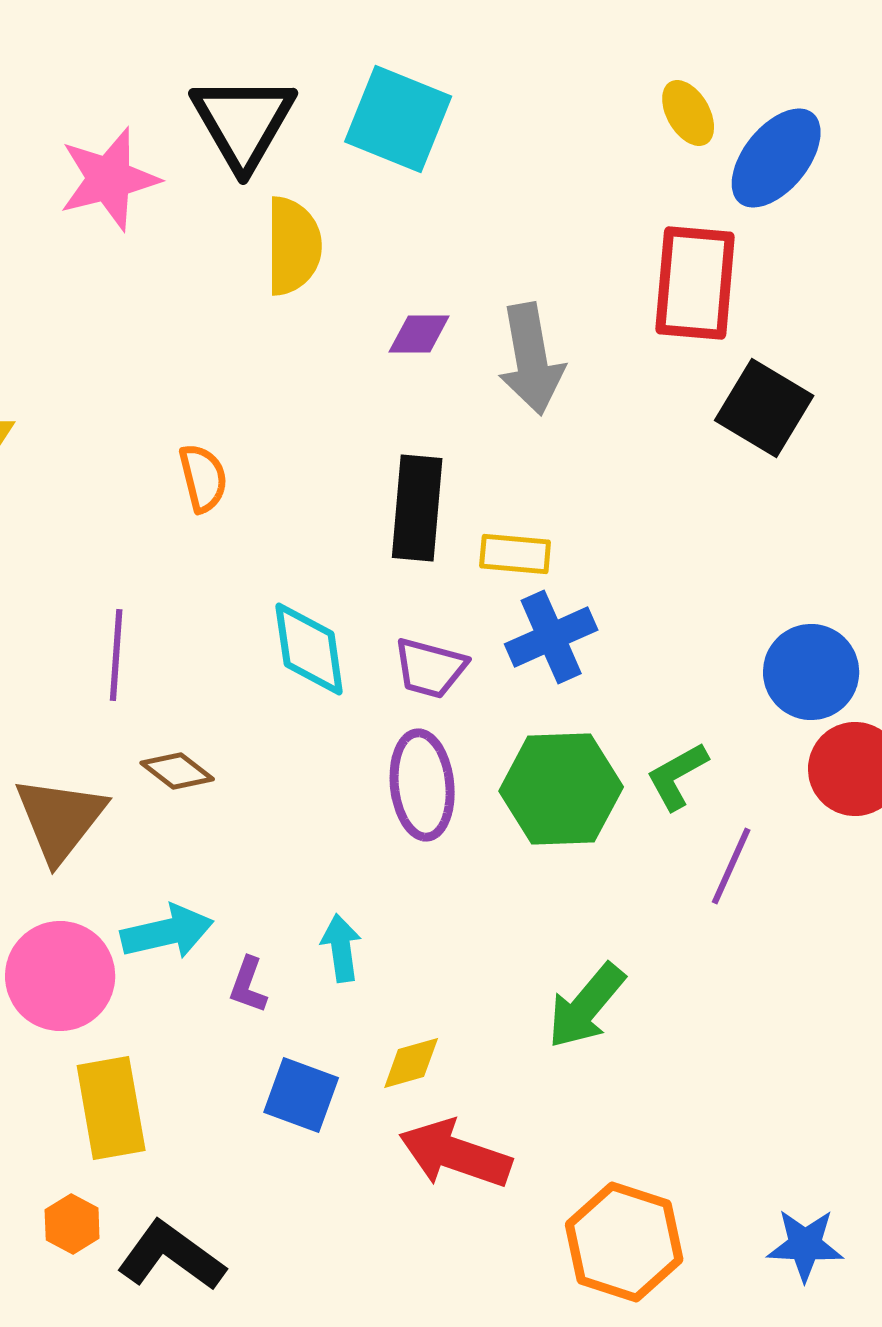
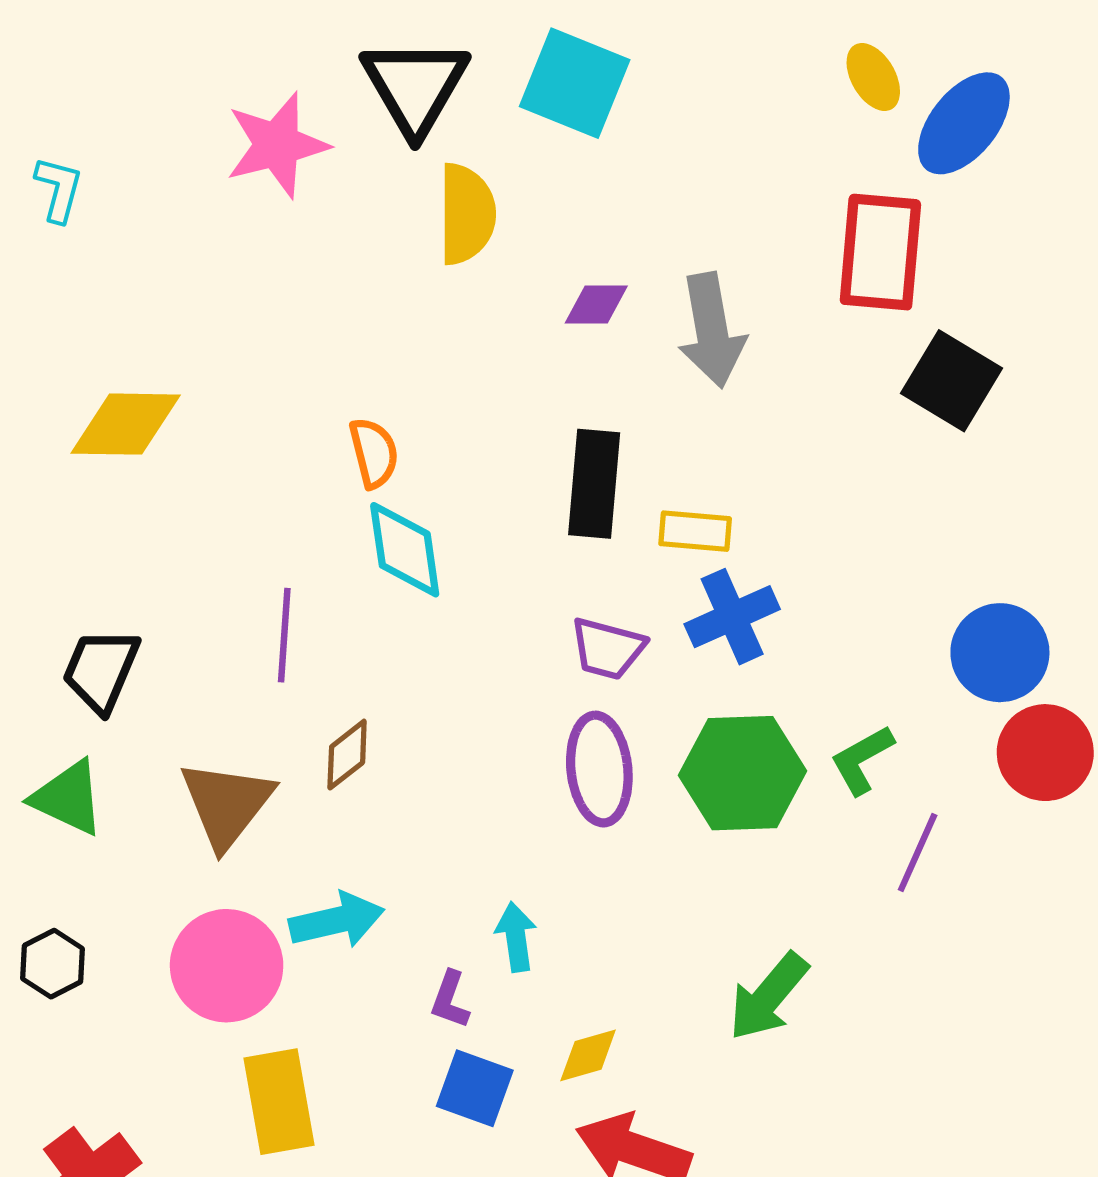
cyan diamond: (309, 649) -> (405, 550), moved
brown diamond: (177, 771) -> (347, 755), turned -76
purple L-shape: (248, 985) -> (450, 1000), moved

